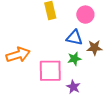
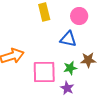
brown star: (94, 48) -> (88, 60), moved
green star: (74, 59) -> (70, 68), moved

